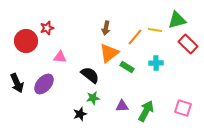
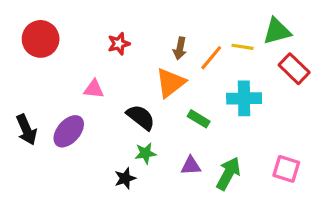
red star: (47, 28) -> (119, 44), moved
brown arrow: (106, 28) -> (180, 48), moved
red circle: (26, 41) -> (41, 39), moved
cyan cross: (156, 63) -> (244, 98), size x1.5
green rectangle: (127, 67) -> (199, 119), moved

